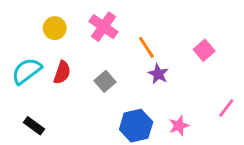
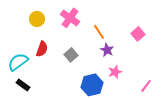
cyan semicircle: (27, 71) -> (18, 62), moved
pink line: (226, 108) -> (146, 86), moved
pink star: (179, 126) -> (115, 72), moved

